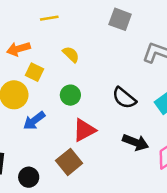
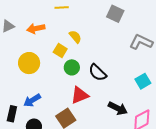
yellow square: (35, 72) -> (60, 50), moved
black semicircle: (124, 98) -> (97, 73), moved
blue arrow: (34, 121) -> (32, 100), moved

